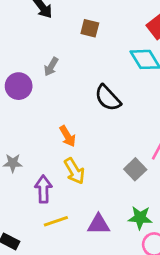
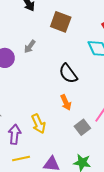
brown square: (90, 28) -> (61, 22), size x1.5
orange arrow: (68, 136) -> (66, 102), moved

